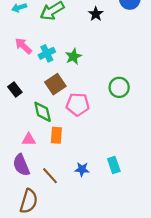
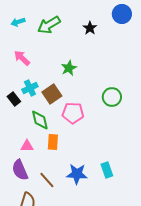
cyan cross: (47, 53) -> (30, 88), moved
blue star: (82, 169) -> (77, 174), size x1.5

